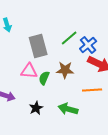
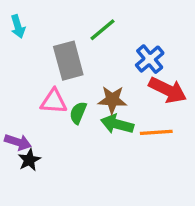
green line: (69, 38) -> (102, 30), moved
black star: (36, 108) -> (29, 160), moved
green arrow: (68, 109) -> (117, 124), moved

